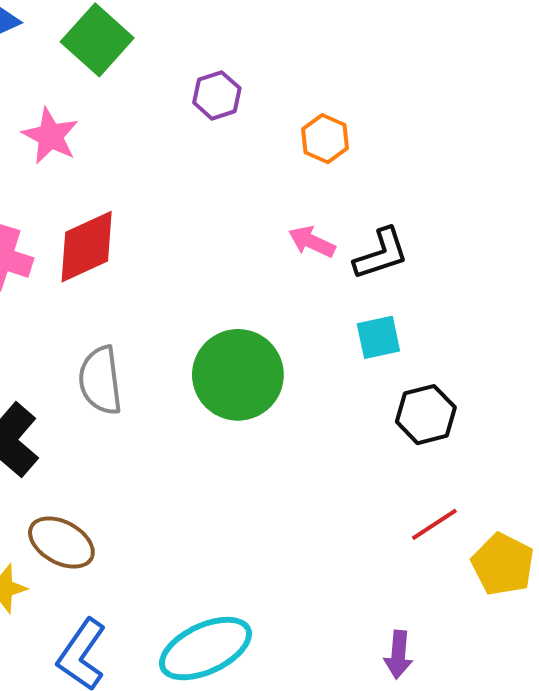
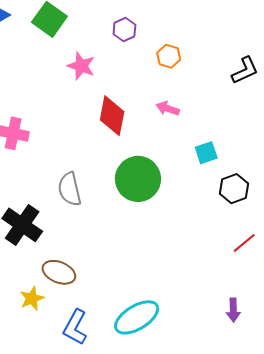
purple hexagon: (217, 95) -> (124, 30), moved
pink star: (50, 136) -> (81, 66), moved
red diamond: (87, 247) -> (112, 116), moved, turned -48
black L-shape: (381, 254) -> (245, 70), moved

